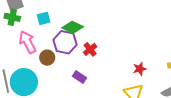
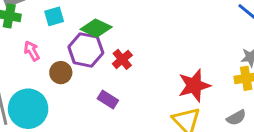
pink arrow: (27, 42) -> (32, 51), size x0.6
red star: (140, 69) -> (194, 86), size x1.6

